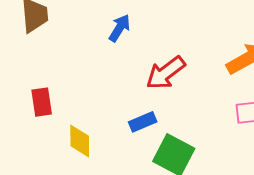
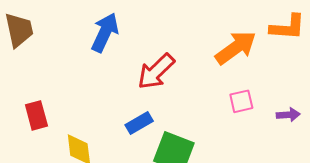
blue arrow: (120, 28) -> (105, 32), size x1.4

